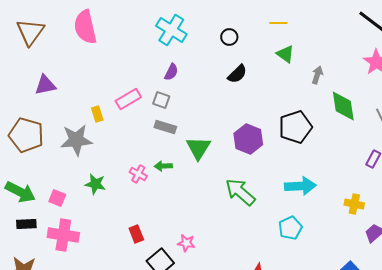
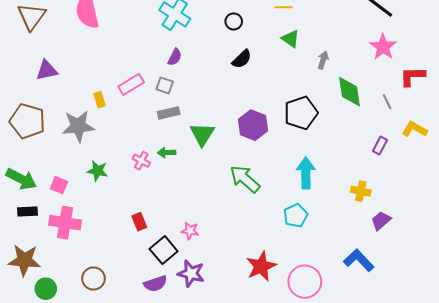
gray rectangle: (165, 127) -> (169, 113), turned -30
cyan arrow: (300, 186) -> (306, 173), turned -88

